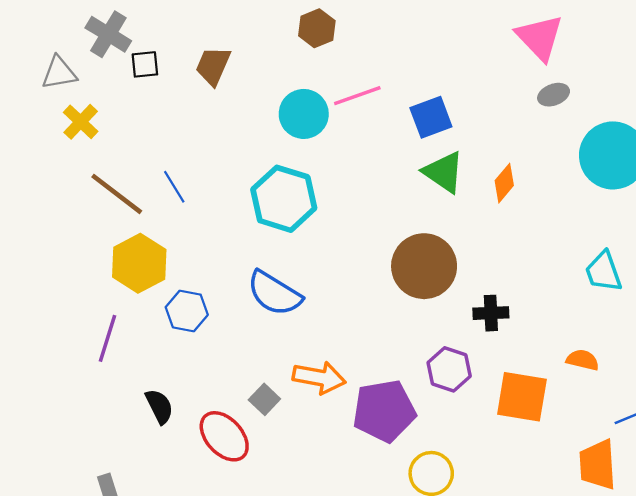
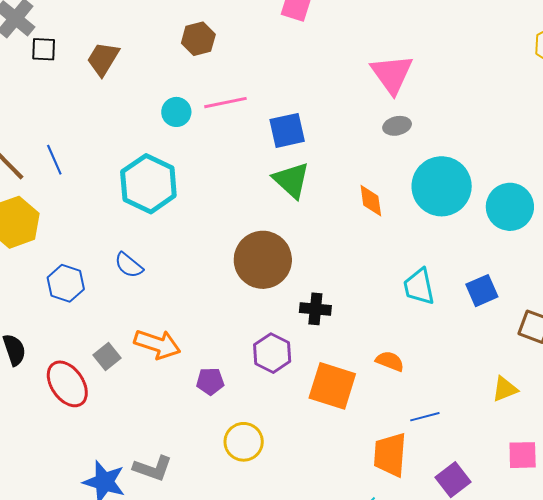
cyan circle: (304, 114) -> (176, 112), size x0.7
orange diamond: (504, 183) -> (371, 201), moved, turned -56
blue semicircle: (274, 293) -> (129, 265), size x0.6
blue hexagon: (187, 311) -> (66, 283), moved
purple pentagon: (384, 411) -> (210, 381), size x0.5

